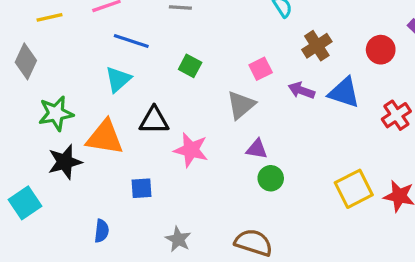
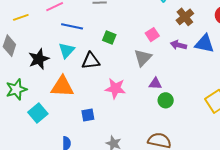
green star: (56, 113) -> (16, 89), moved
black triangle: (154, 120) -> (91, 61), moved
black star: (65, 162) -> (39, 59), moved
cyan square: (25, 203) -> (38, 113), moved

